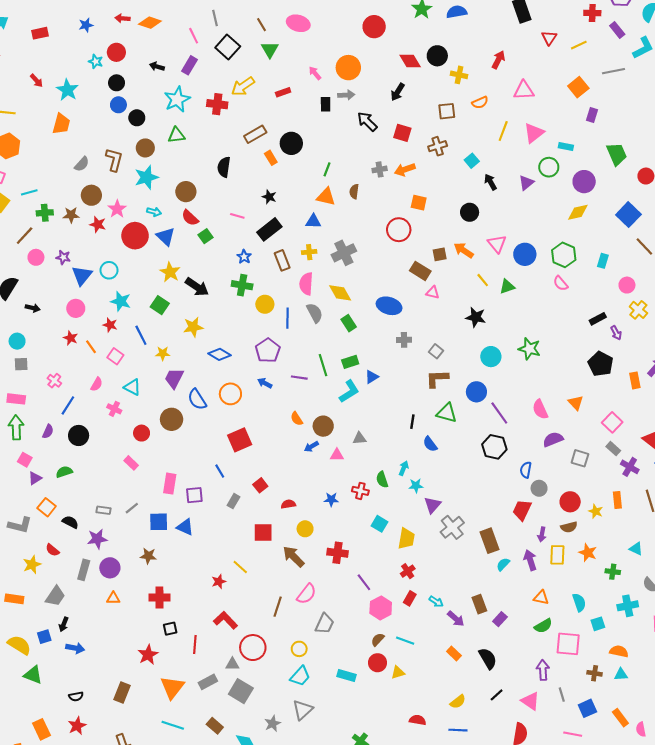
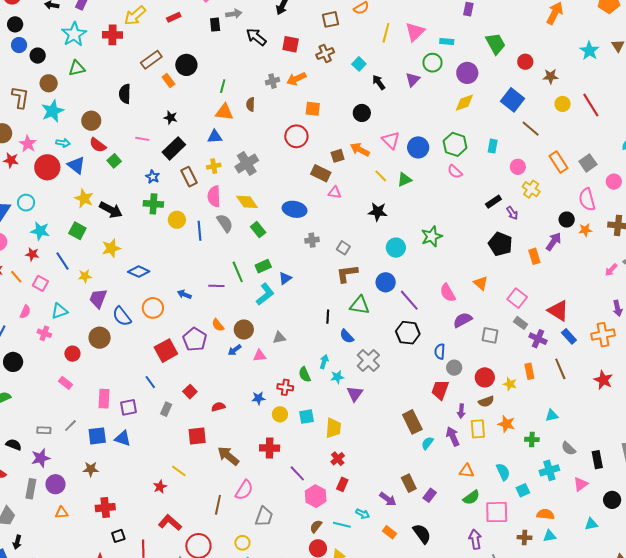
green star: (529, 349) -> (432, 236), turned -30
purple pentagon: (268, 350) -> (195, 339), moved
cyan triangle: (132, 387) -> (59, 311), turned -42
cyan square: (380, 524) -> (307, 417), turned -35
gray cross: (452, 527) -> (368, 360), moved
yellow circle: (305, 529) -> (280, 414), moved
cyan triangle: (636, 549) -> (552, 415), turned -32
cyan arrow: (436, 602) -> (363, 514), moved

